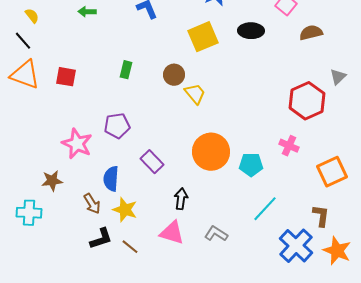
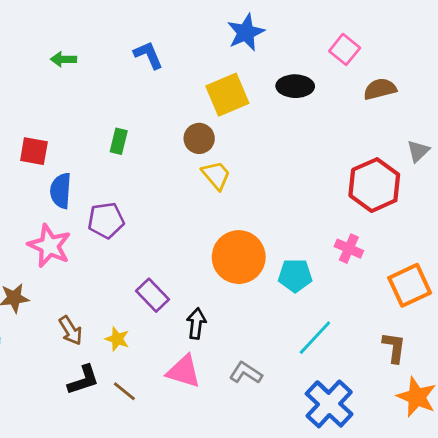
brown circle: (174, 75) -> (199, 138), moved
purple rectangle: (152, 162) -> (153, 295), moved
blue semicircle: (111, 179) -> (61, 191), moved
yellow star: (125, 210) -> (117, 339), size x0.7
blue cross: (296, 246) -> (329, 404), moved

